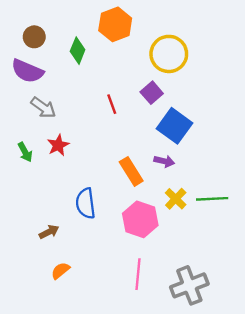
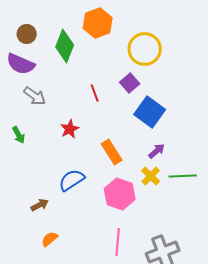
green diamond: (78, 51) -> (65, 46), size x1.4
red star: (58, 145) -> (70, 129), moved
purple arrow: (164, 161) -> (157, 151), moved, turned -54
blue semicircle: (86, 203) -> (72, 180), turned 64

